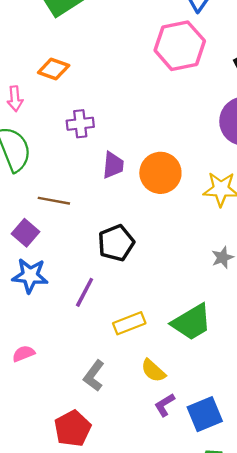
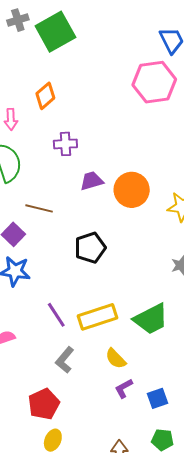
orange diamond: (54, 69) -> (45, 96), turned -64
purple trapezoid: (113, 165) -> (92, 181), turned -115
purple line: (85, 292) -> (56, 315), moved, turned -64
yellow rectangle: (129, 323) -> (97, 317), size x1.4
blue square: (205, 414) -> (158, 398), size x0.7

